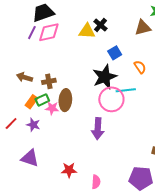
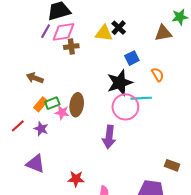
brown cross: (49, 81) -> (71, 47), moved

